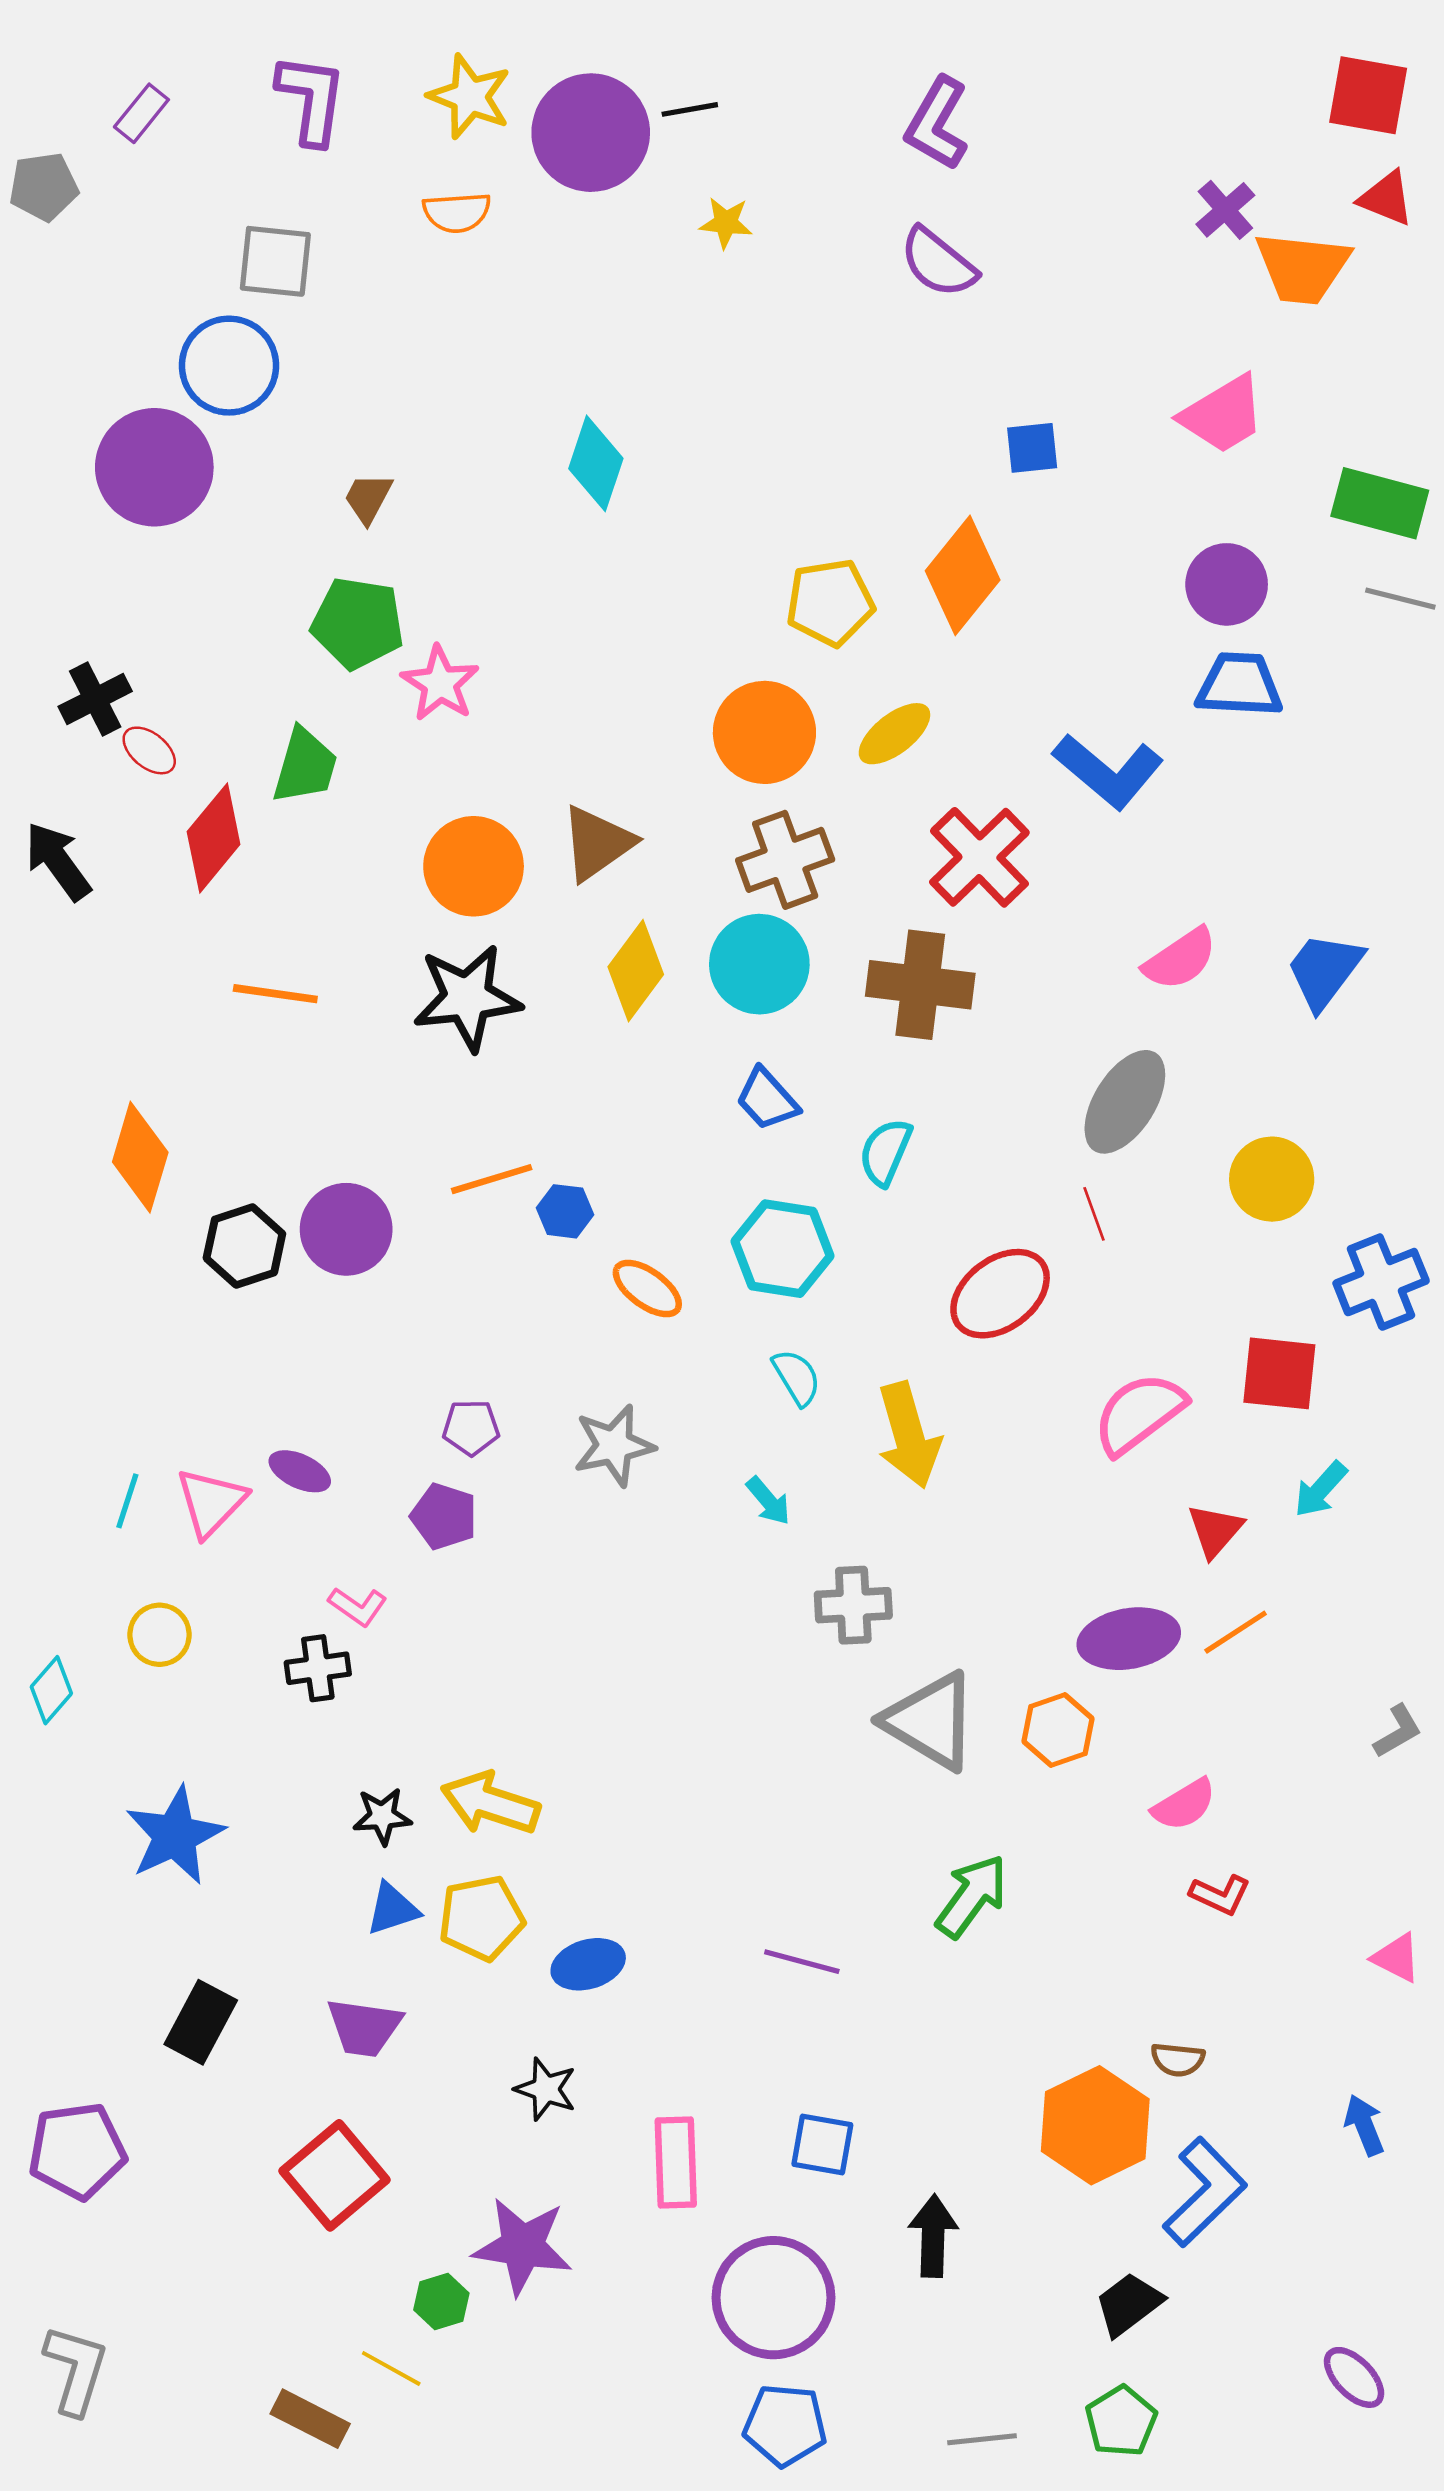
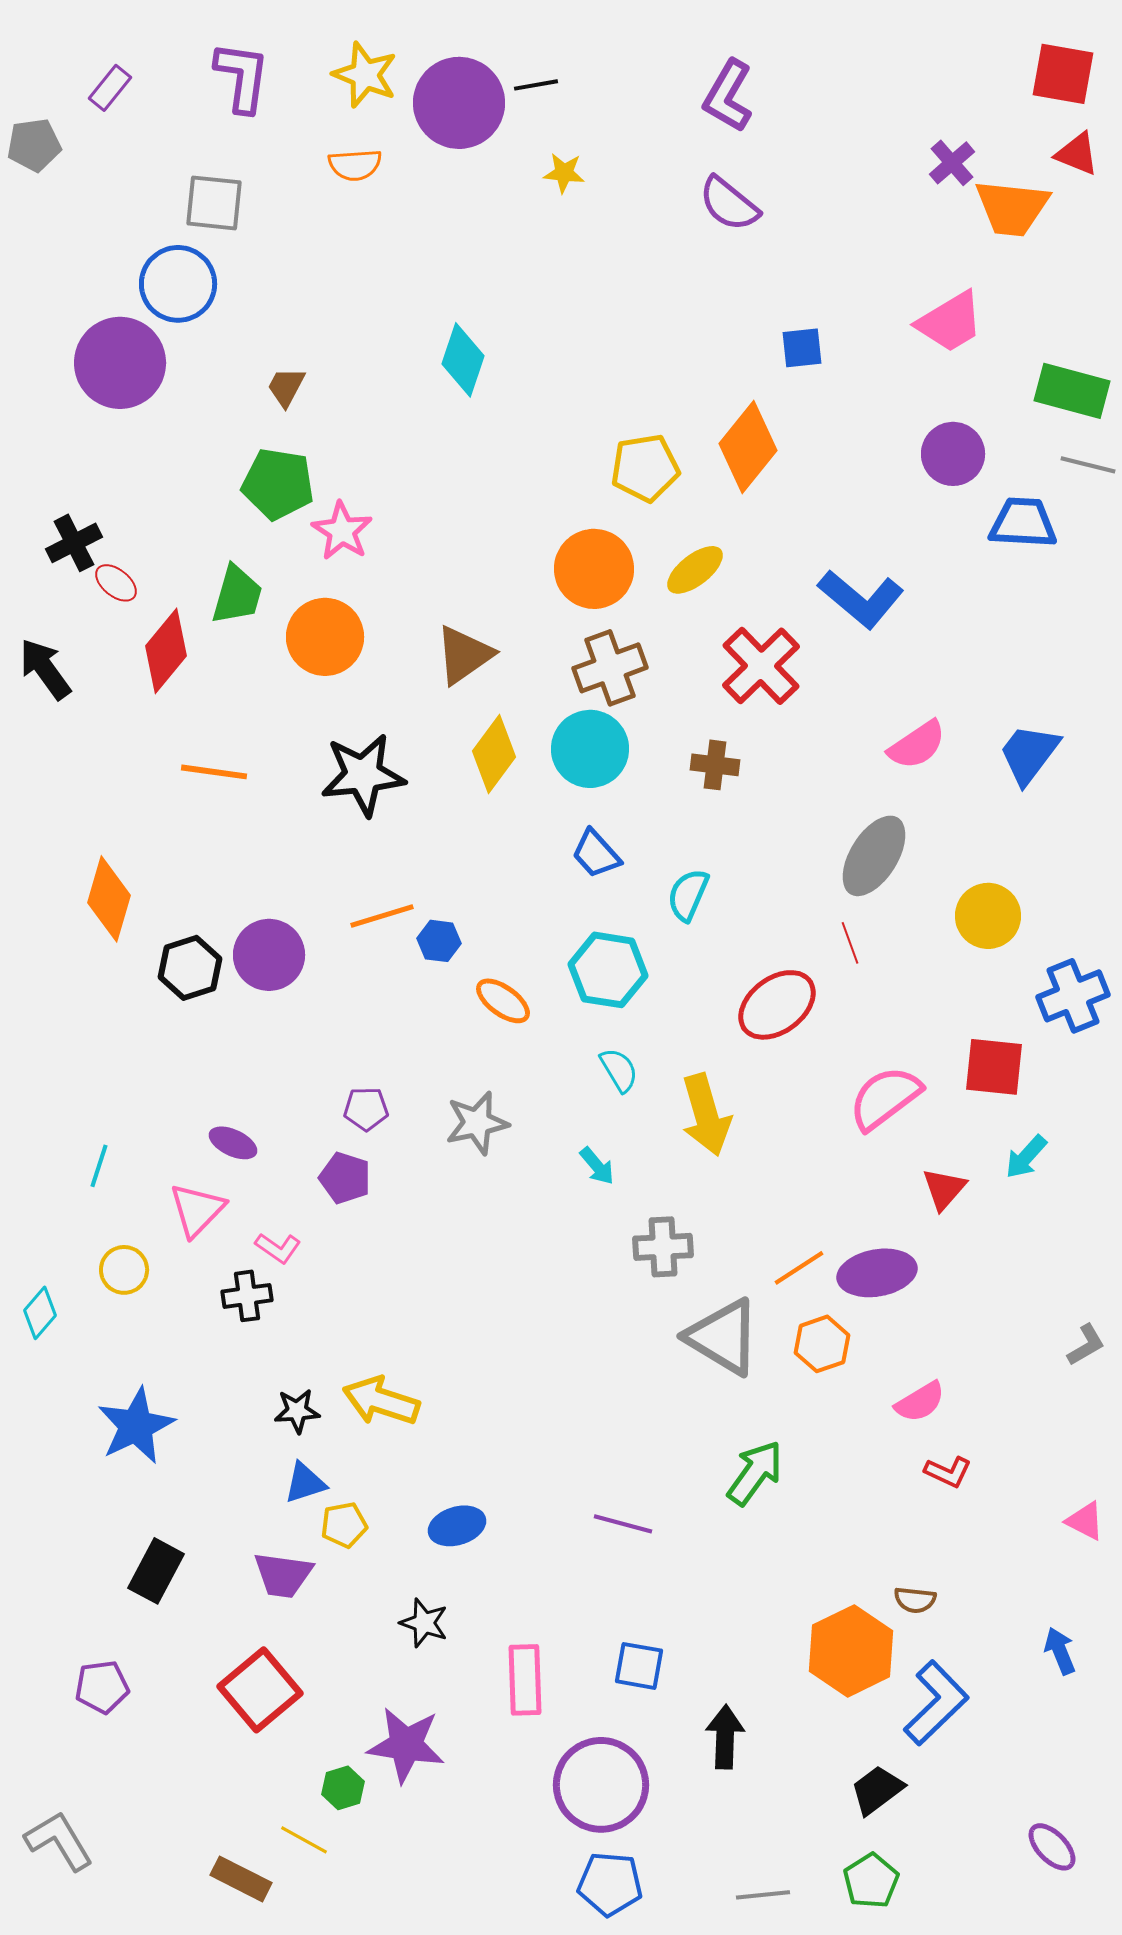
blue trapezoid: (1239, 685) -> (1023, 523), moved
orange circle: (474, 866) -> (325, 637), moved
brown cross: (920, 985) -> (715, 765), size x0.6
pink triangle: (211, 1502) -> (197, 1210), moved
orange line: (1236, 1632) -> (799, 1268), moved
yellow pentagon: (481, 1918) -> (344, 1525), moved, size x0.7
purple pentagon: (77, 2151) -> (102, 1687), moved, size x0.7
gray L-shape: (76, 2370) -> (59, 1841), turned -48

